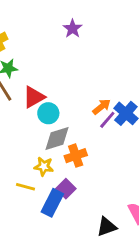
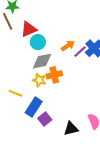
orange arrow: (102, 107) -> (68, 46), moved
yellow star: (44, 166) -> (39, 80), moved
purple square: (66, 189) -> (45, 119), moved

